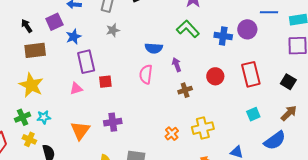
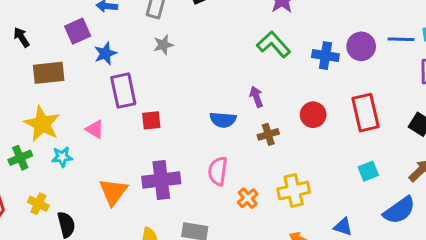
blue line: (269, 12) -> (401, 39), moved
black arrow: (27, 26) -> (21, 37), moved
blue semicircle: (154, 48) -> (223, 120), moved
pink semicircle: (146, 74) -> (218, 171), moved
pink triangle: (76, 89) -> (95, 129), moved, turned 48
green cross: (23, 117) -> (20, 158), moved
cyan star: (44, 117) -> (62, 157), moved
purple cross: (113, 122) -> (161, 180), size x1.4

